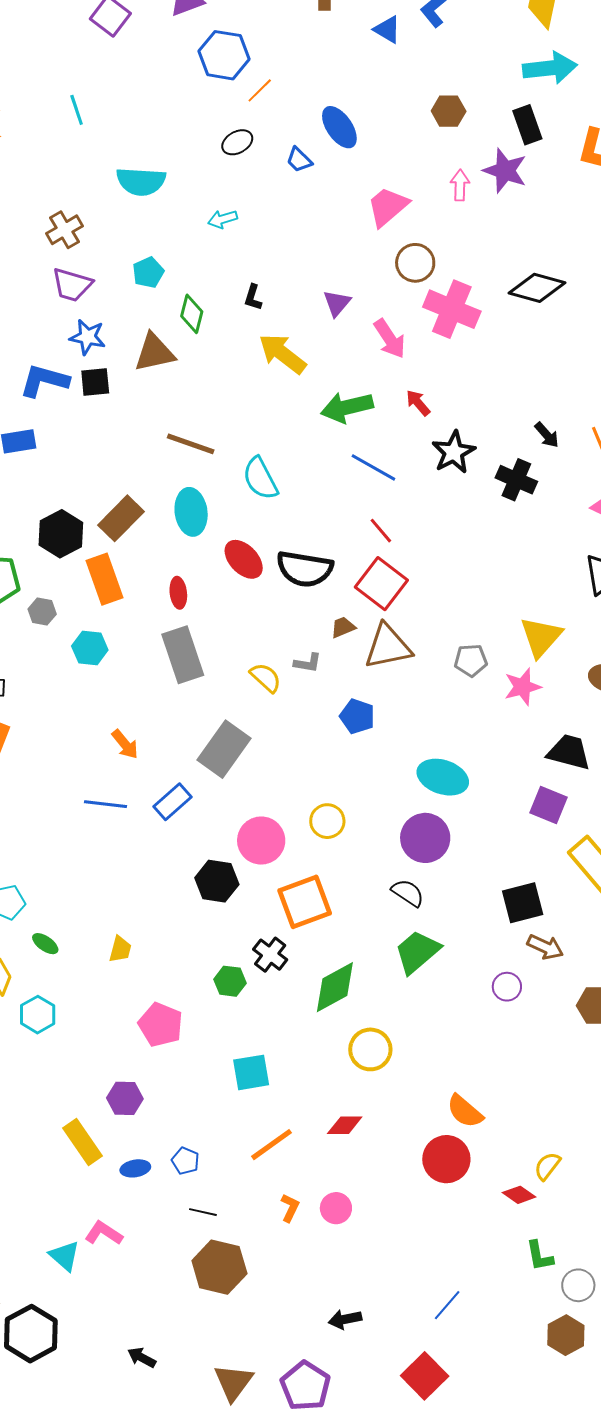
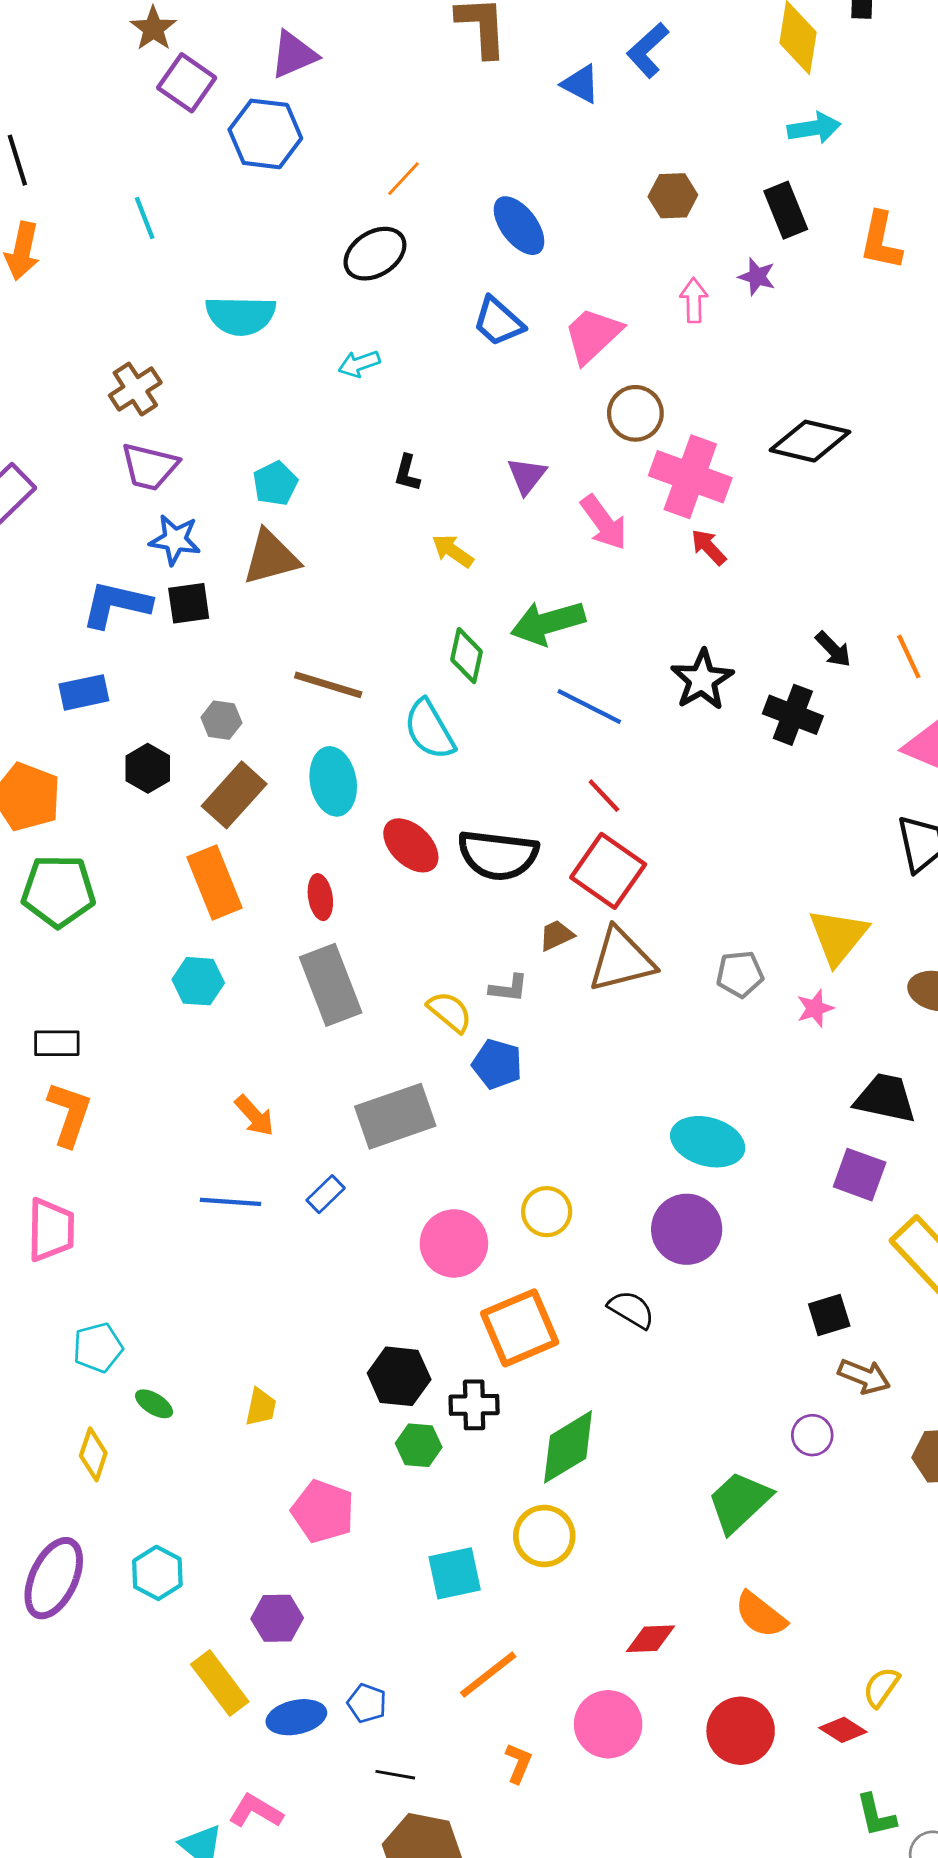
blue hexagon: (224, 55) -> (265, 134), moved
cyan arrow: (550, 68) -> (814, 128), size x0.7
black ellipse: (237, 142) -> (375, 254), size x1.4
blue trapezoid: (299, 160) -> (498, 322), moved, size x1.4
purple star: (505, 171) -> (757, 277), size x0.6
cyan pentagon: (148, 272) -> (275, 483), moved
green diamond: (192, 314) -> (466, 656), moved
yellow arrow: (282, 354) -> (453, 551), size x0.6
red arrow: (418, 403) -> (709, 547), moved
black hexagon: (61, 534) -> (148, 768), moved, size x0.7
gray hexagon: (42, 612) -> (221, 720), moved
pink star: (523, 687) -> (815, 1008), size x0.7
blue pentagon: (357, 716) -> (497, 1064), moved
gray rectangle: (224, 749) -> (395, 1116), turned 38
blue rectangle: (173, 802) -> (326, 1194), size x0.7
black hexagon: (217, 881) -> (399, 1376), moved
black semicircle: (408, 893) -> (631, 1310), moved
black square: (523, 903) -> (829, 1315), size x0.7
green trapezoid: (417, 952) -> (739, 1502), moved
black cross: (270, 955) -> (474, 1405), turned -36
cyan hexagon: (38, 1015) -> (157, 1573), moved
yellow circle: (370, 1049) -> (544, 1536), moved
red diamond: (345, 1125) -> (650, 1639), moved
red circle: (446, 1159) -> (741, 1731), moved
blue ellipse: (135, 1168) -> (296, 1717), size x1.4
pink circle: (336, 1208) -> (608, 1724), moved, size x1.5

